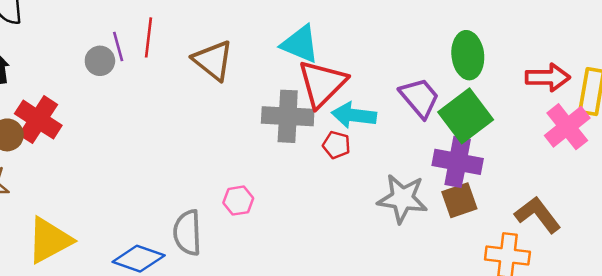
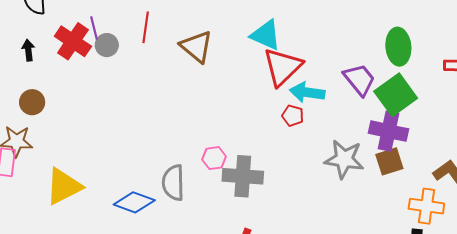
purple line: (118, 46) -> (94, 28), moved
gray cross: (288, 116) -> (243, 176), moved
red cross: (38, 120) -> (73, 41), moved

